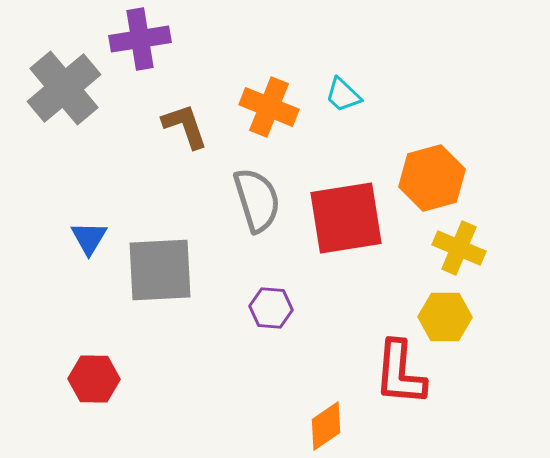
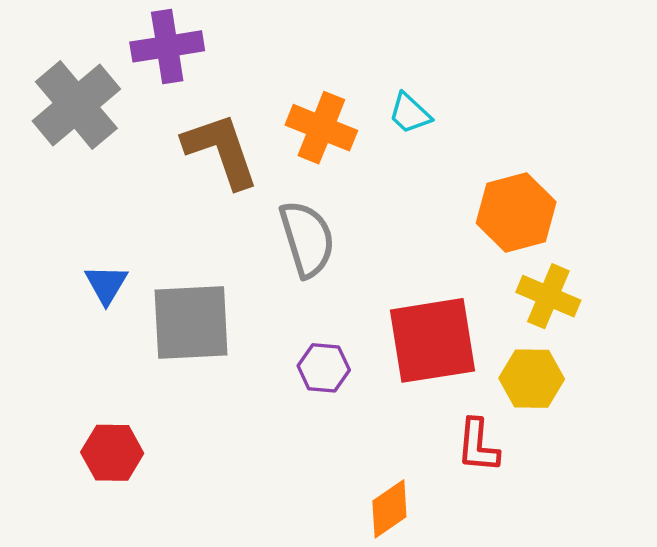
brown L-shape: (185, 126) -> (221, 150), size x1.4
red square: (346, 218) -> (432, 340), moved
red L-shape: (400, 373) -> (478, 446), size x0.7

